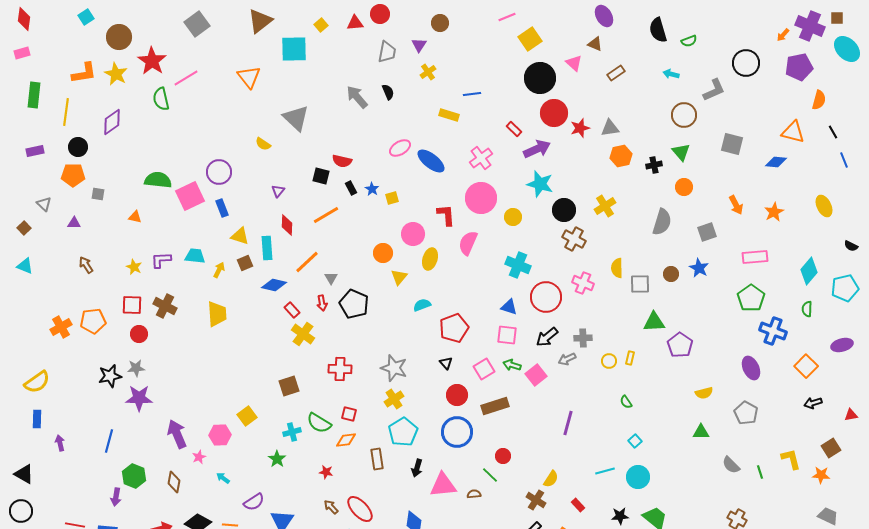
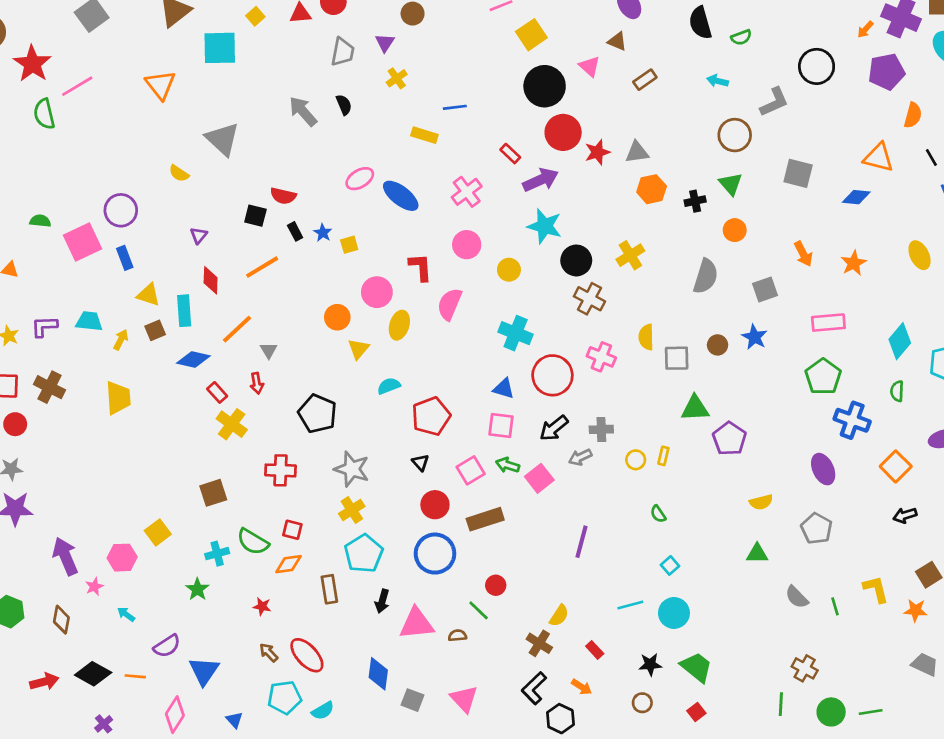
green semicircle: (158, 180) -> (40, 221), size x0.6
pink circle: (481, 198) -> (467, 245), size x0.7
black pentagon: (354, 304) -> (317, 414), moved

